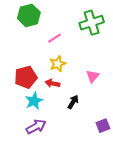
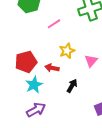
yellow star: (58, 64) -> (67, 51), moved

